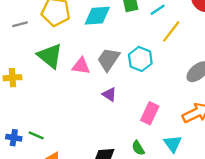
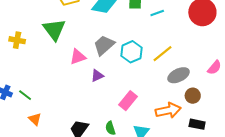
yellow line: (171, 31) -> (162, 54), moved
pink triangle: (81, 66) -> (78, 57), moved, turned -42
purple triangle: (109, 94) -> (97, 76), turned 48

